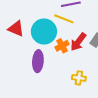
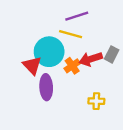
red triangle: (16, 29) -> (32, 66), moved, turned 30
red arrow: (78, 42) -> (91, 59), turned 42

